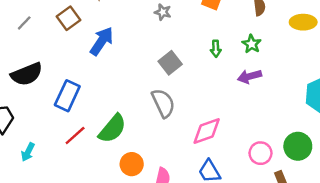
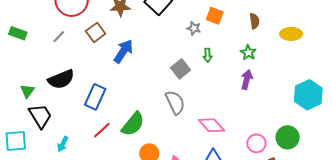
gray star: (163, 12) -> (194, 28), moved
green arrow: (216, 49) -> (208, 55), moved
purple arrow: (249, 76) -> (247, 80), turned 120
pink diamond: (207, 131) -> (211, 125), turned 68

